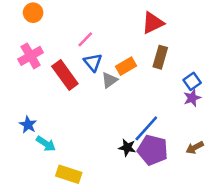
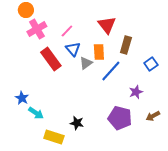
red triangle: (153, 23) -> (107, 25), moved, turned -42
pink cross: (31, 56) -> (37, 29), moved
orange rectangle: (126, 66) -> (99, 52), turned -63
purple star: (192, 98) -> (136, 92), moved
blue line: (146, 128) -> (111, 71), moved
black star: (127, 148) -> (77, 123), moved

